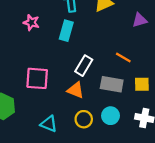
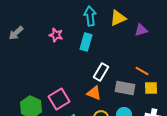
purple triangle: (140, 20) -> (141, 30), moved
orange line: (123, 57) -> (142, 71), moved
pink square: (37, 78) -> (59, 99), moved, turned -35

